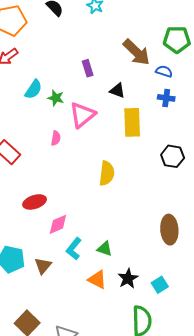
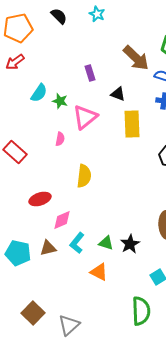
yellow semicircle: (107, 173) -> (84, 176), moved
brown triangle: (43, 266) -> (48, 248), moved, turned 36
black star: (128, 278) -> (130, 244), moved

